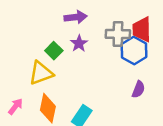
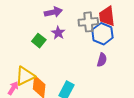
yellow triangle: (41, 73) -> (25, 76), moved
purple semicircle: (138, 89) -> (102, 60), moved

